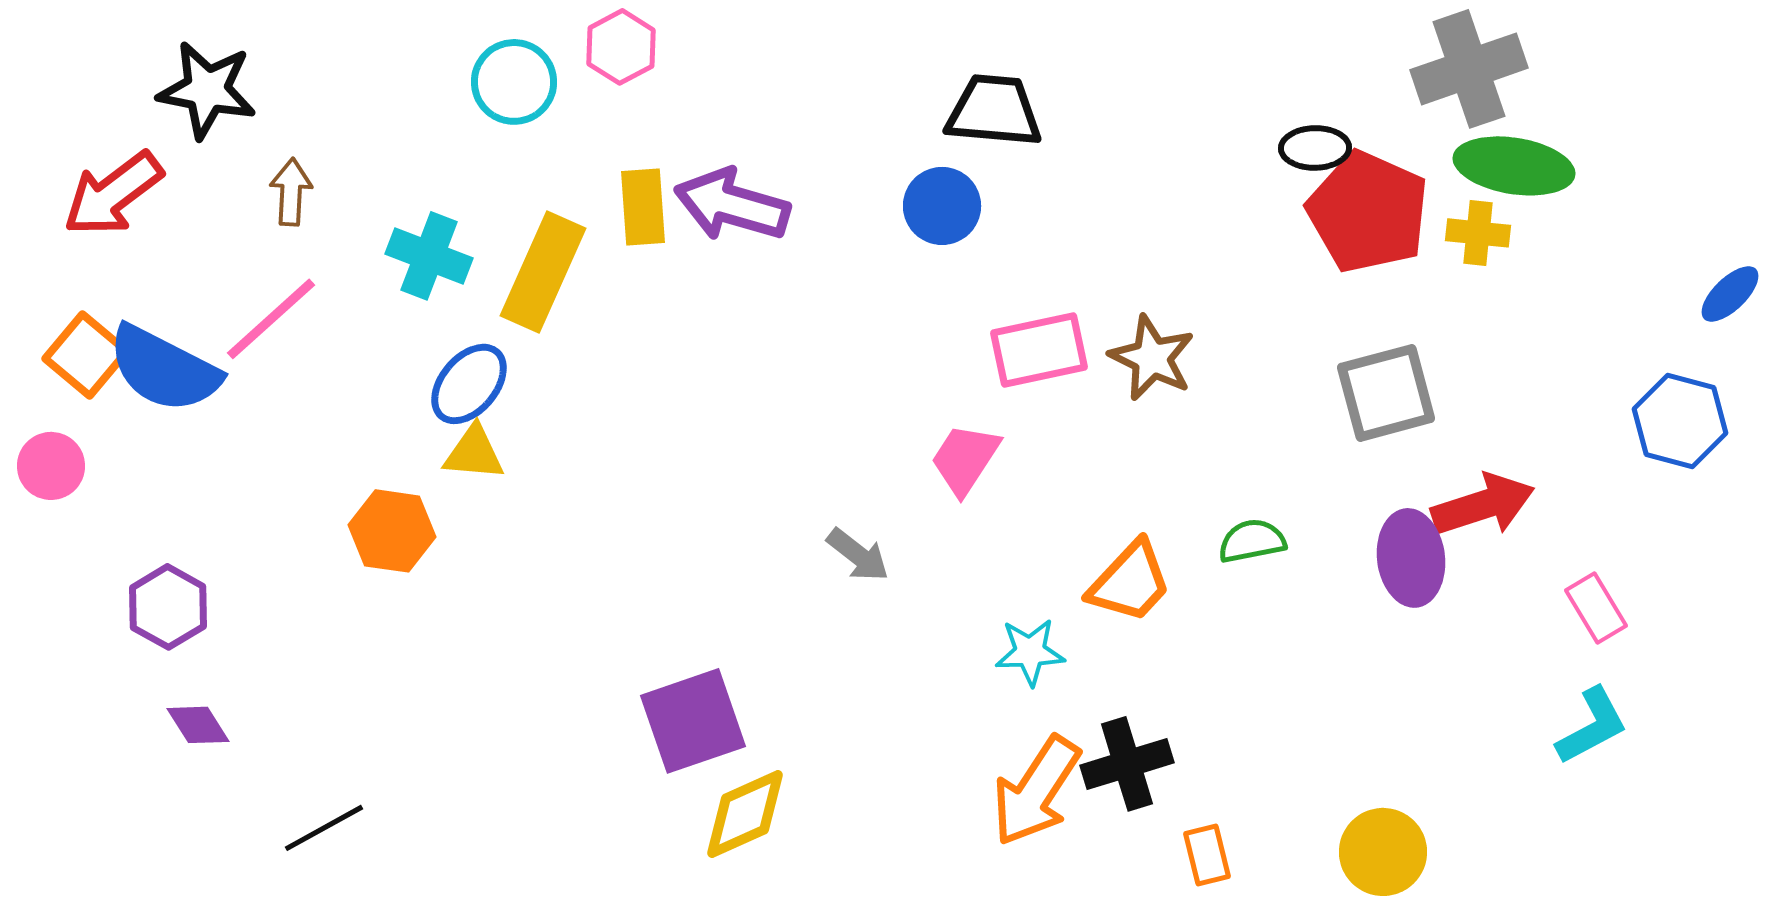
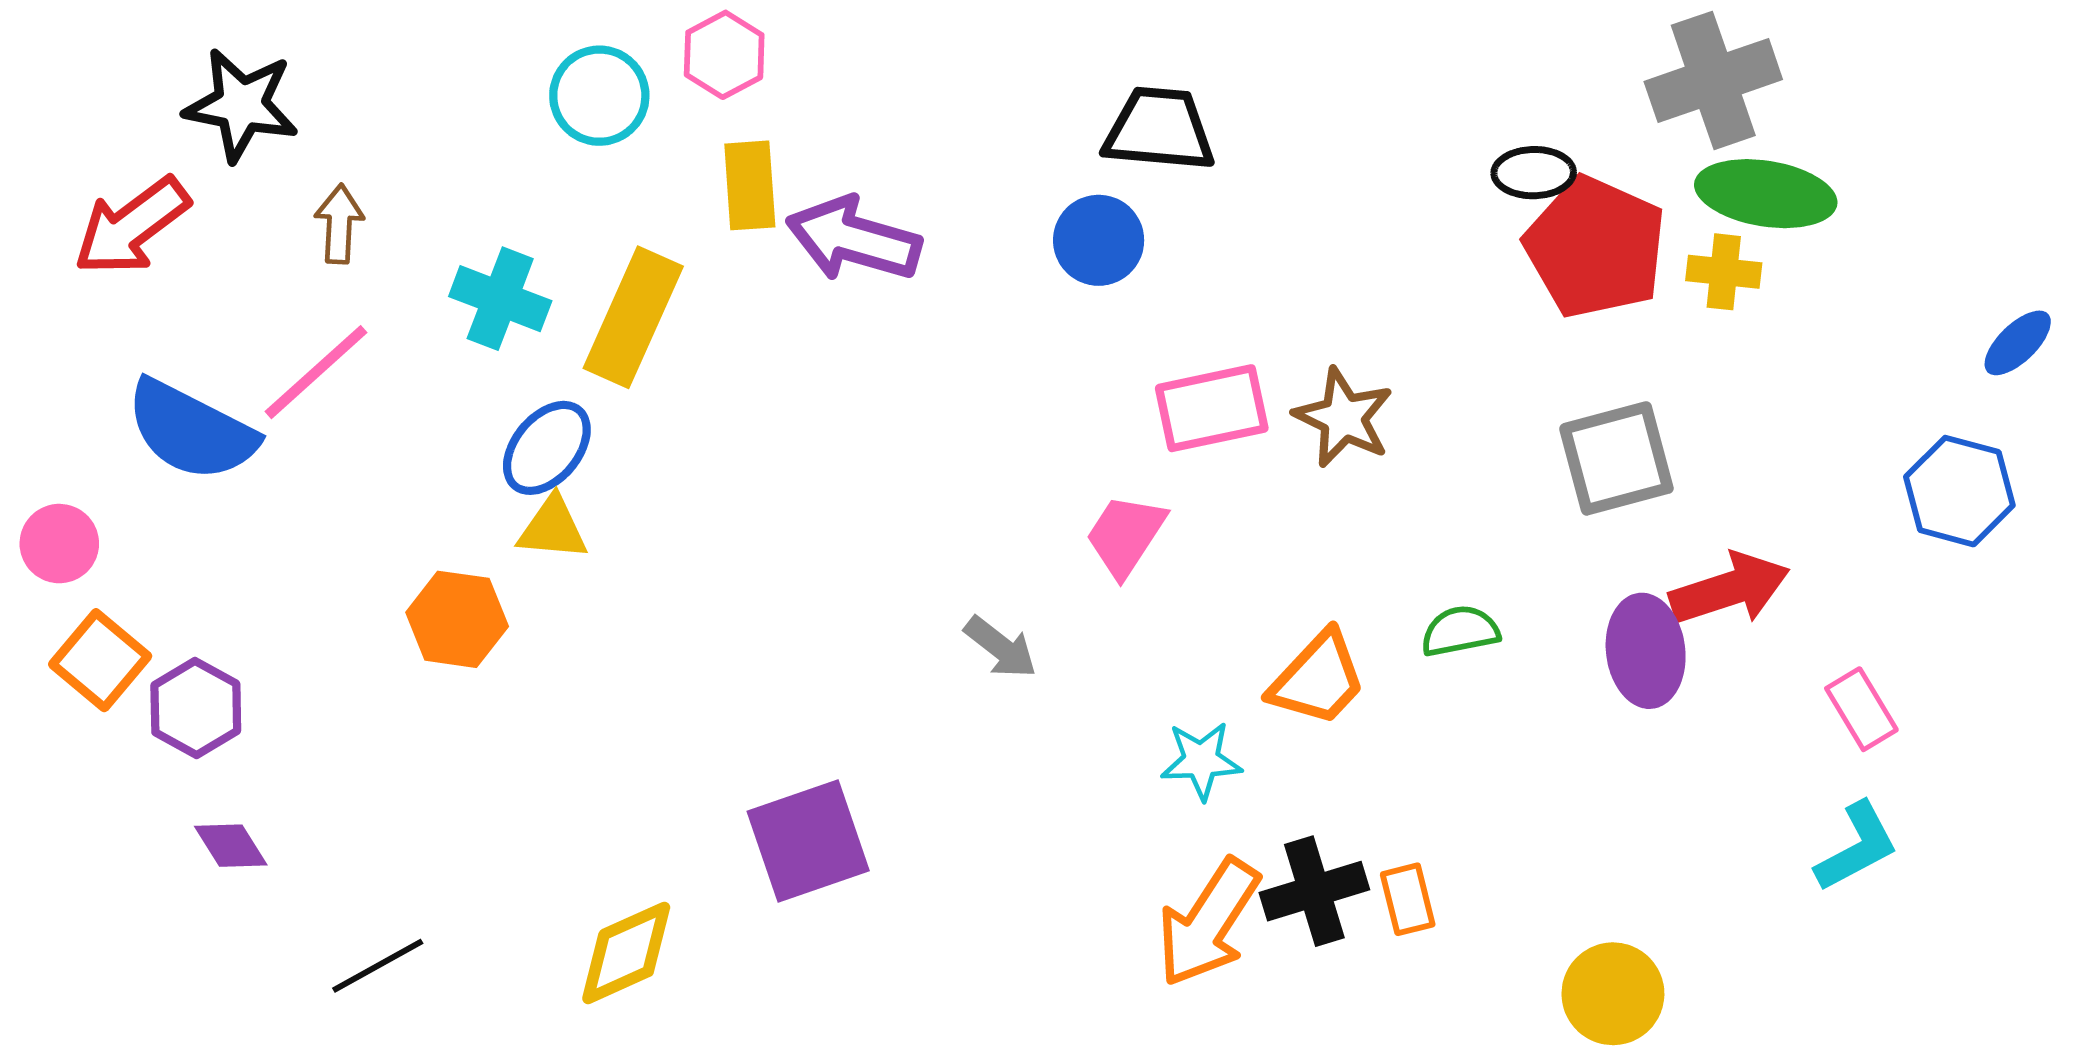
yellow rectangle: (643, 207) -> (750, 185), moved
orange square: (86, 355) -> (100, 660), moved
yellow diamond: (745, 814) -> (626, 953), moved
orange rectangle: (1207, 855) -> (1408, 899), moved

